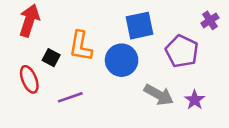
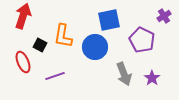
gray arrow: (159, 95) -> (124, 74), turned 40

